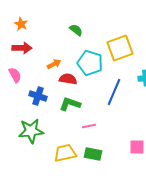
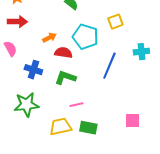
yellow square: (120, 48) -> (115, 22), size x0.6
pink line: (89, 126) -> (76, 105), moved

